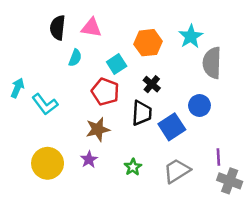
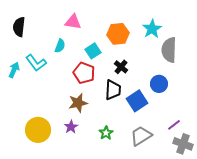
black semicircle: (58, 28) -> (19, 27), moved
cyan L-shape: (45, 104) -> (36, 63), moved
purple line: (218, 157) -> (174, 125), turned 56

